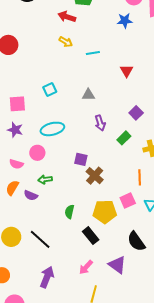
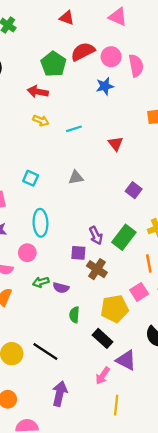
cyan square: (50, 90) -> (31, 178), turned -32
purple arrow: (100, 123) -> (96, 235), moved
cyan ellipse: (52, 129) -> (40, 223), turned -70
green rectangle: (124, 138) -> (124, 237), moved, size x1.5
purple semicircle: (31, 195) -> (61, 288), moved
purple triangle: (117, 265) -> (126, 360), moved

